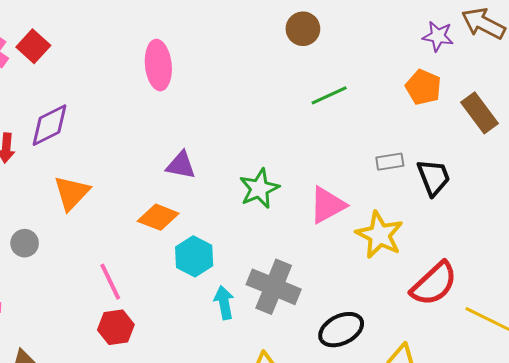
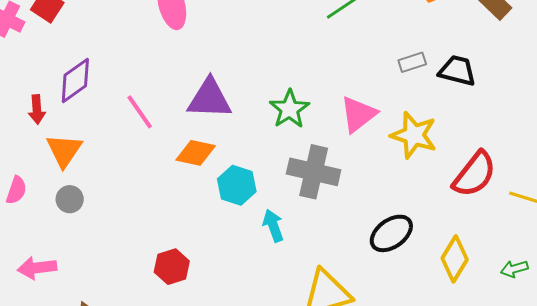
purple triangle: (181, 165) -> (209, 99), size x1.5
black trapezoid: (434, 177) -> (457, 71), turned -45
orange triangle: (72, 193) -> (64, 150), moved
pink line: (110, 282) -> (140, 112), moved
gray cross: (274, 287) -> (314, 172), moved

